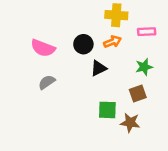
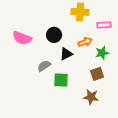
orange arrow: (112, 42) -> (85, 42), moved
gray semicircle: (47, 82) -> (44, 66), moved
green square: (107, 110) -> (61, 80), moved

